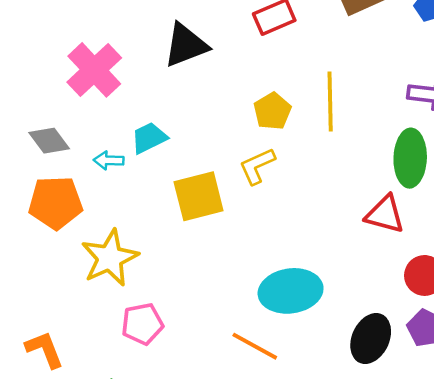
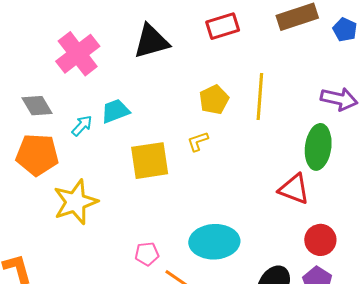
cyan arrow: (109, 160) -> (82, 126), turned 125
yellow L-shape: (257, 166) -> (198, 141), size x0.7
pink pentagon: (142, 324) -> (147, 254), moved, size x0.7

